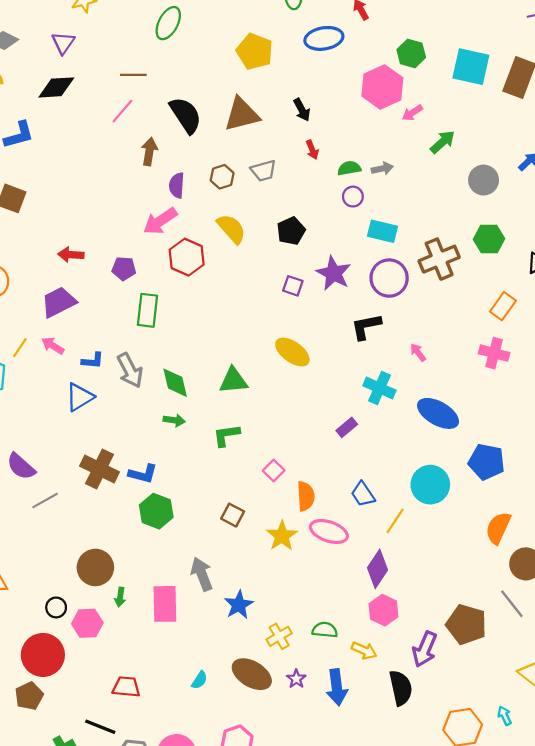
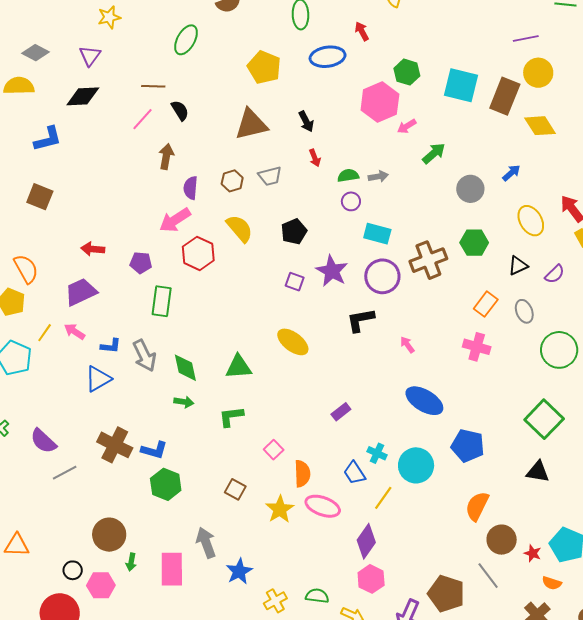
black semicircle: (186, 115) -> (180, 110), moved, size x0.6
cyan cross: (379, 388) -> (377, 453), moved, size x0.7

